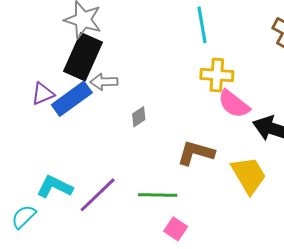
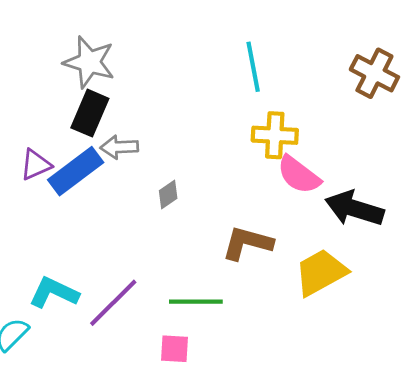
black rectangle: (83, 57) -> (90, 113), size x0.7
yellow trapezoid: (249, 175) -> (321, 272), turned -87
pink square: (176, 229) -> (174, 349), moved, turned -30

